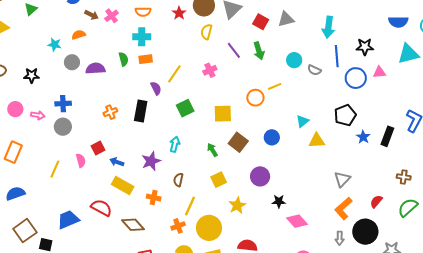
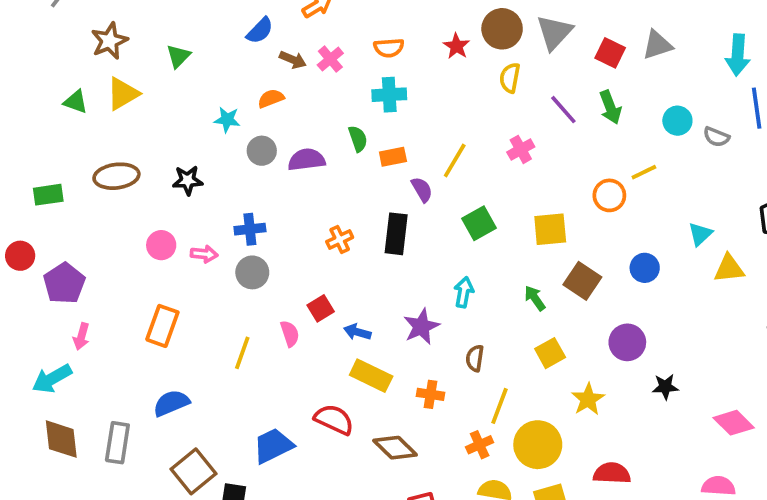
orange rectangle: (146, 59) -> (393, 157), moved
pink diamond: (297, 221) -> (734, 423), moved

